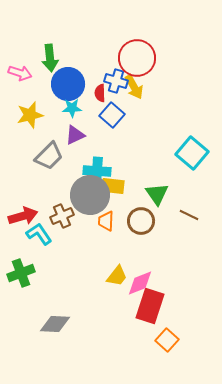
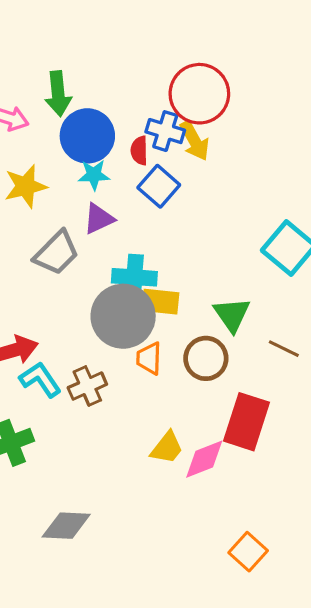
brown cross: (62, 216) -> (87, 386), moved
red rectangle: (150, 306) -> (246, 422), moved

